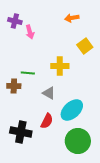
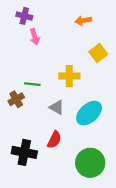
purple cross: (15, 21) -> (24, 16), moved
brown cross: (14, 86) -> (16, 99), turned -32
cyan ellipse: (72, 110) -> (89, 113), moved

